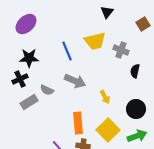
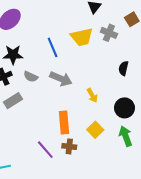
gray cross: (121, 50) -> (109, 33), moved
gray semicircle: (47, 90) -> (31, 77), moved
yellow square: (108, 130) -> (95, 130), size x0.7
green arrow: (137, 136) -> (126, 136), turned -90

